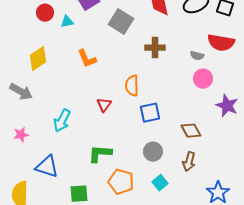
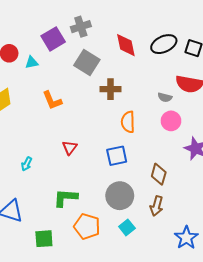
brown cross: (155, 48) -> (111, 89), moved
orange semicircle: (132, 86) -> (128, 122), moved
cyan arrow: (62, 121) -> (27, 164), size x0.6
brown diamond: (191, 131) -> (159, 174), turned 45
gray circle: (153, 152) -> (120, 196), size x1.4

